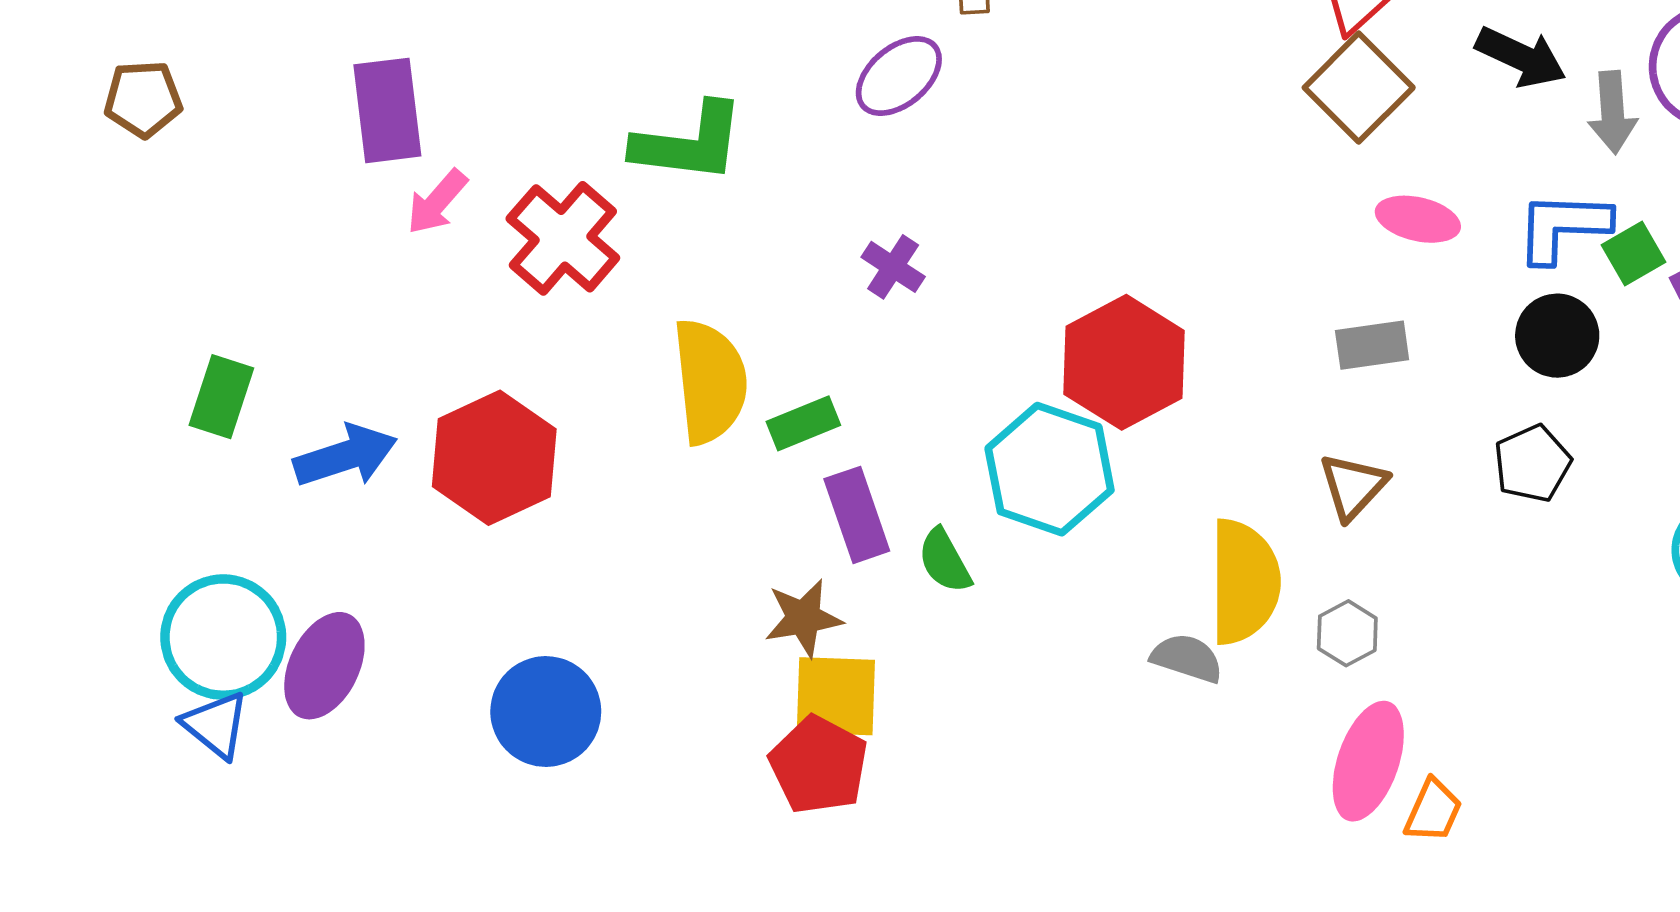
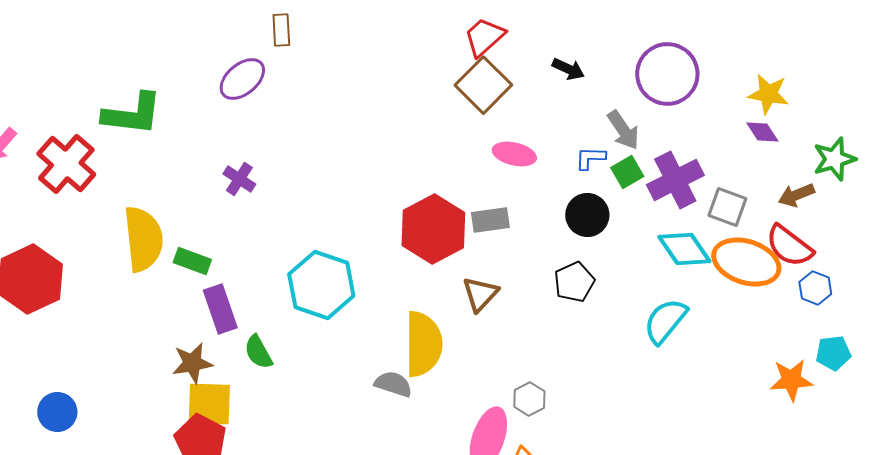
black arrow: (1521, 57) -> (568, 69), size x0.7
gray arrow: (1613, 112) -> (623, 130), moved, turned -30
blue L-shape: (1563, 227) -> (590, 158), size x0.6
red hexagon: (1124, 362) -> (433, 229), moved
green rectangle: (803, 423) -> (192, 261), turned 42
green semicircle: (945, 561) -> (258, 352), moved
gray hexagon: (1347, 633) -> (529, 399), moved
blue circle: (546, 712) -> (57, 412), size x0.7

